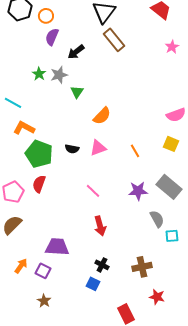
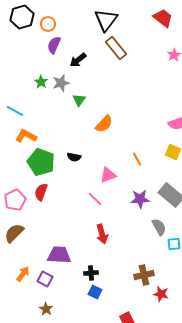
pink triangle: (98, 148) -> (108, 175), moved
black cross: (102, 265) -> (91, 273), moved, turned -32
red star: (157, 297) -> (161, 294), moved

